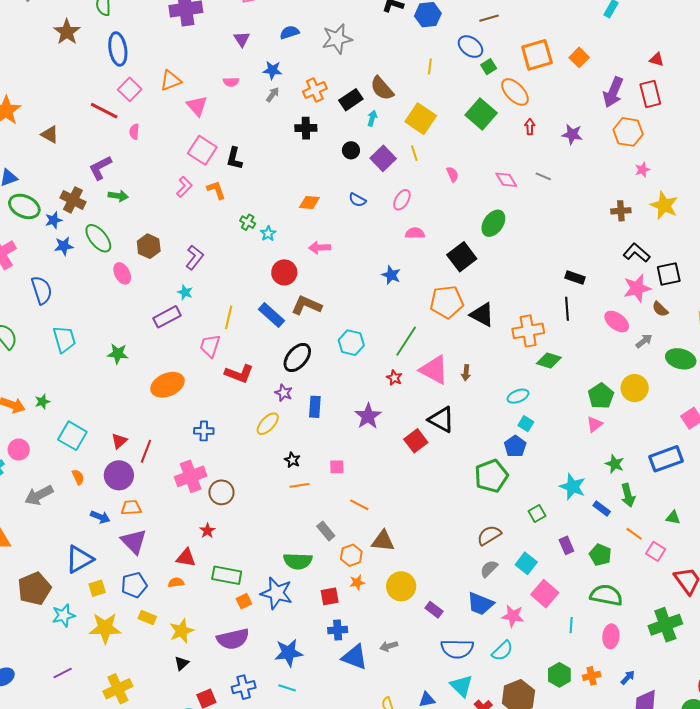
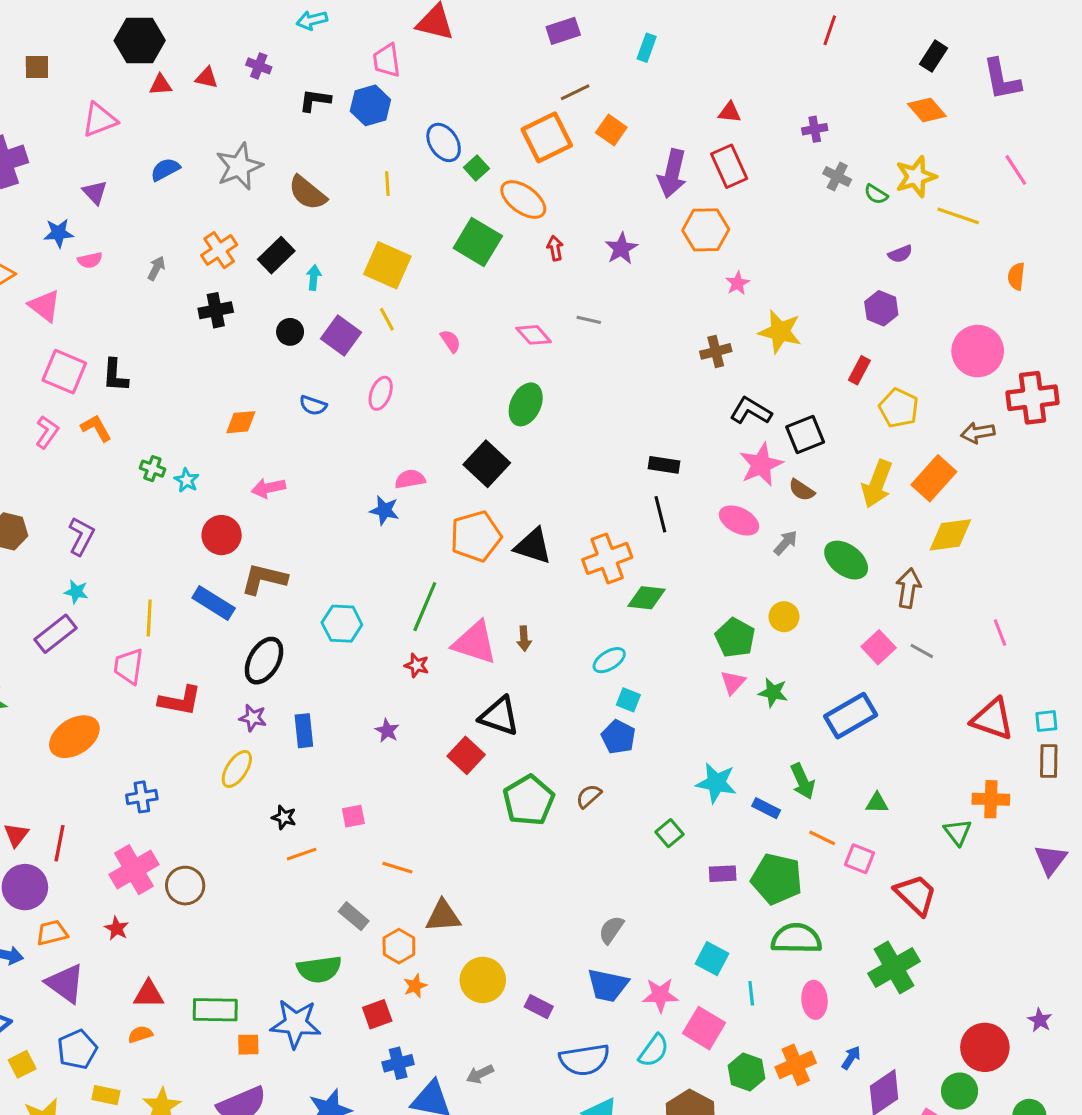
brown line: (489, 18) -> (575, 92), moved
blue ellipse: (470, 47) -> (444, 142), turned 30
blue star: (272, 70) -> (59, 233), moved
brown semicircle: (382, 88) -> (307, 193), moved
purple star: (572, 134) -> (621, 248), turned -30
pink semicircle: (415, 233) -> (410, 479), moved
green ellipse: (681, 359) -> (846, 560), turned 32
yellow circle: (635, 388) -> (784, 617), size x0.7
purple star: (368, 416) -> (387, 731), size x0.6
green star: (615, 464) -> (773, 692), moved
green pentagon: (491, 476) -> (529, 800), moved
red star: (207, 531) -> (117, 928), moved
brown semicircle: (489, 535) -> (589, 796), moved, size x0.7
purple rectangle: (566, 545) -> (723, 874), turned -60
green pentagon: (600, 555) -> (777, 879), size x1.5
cyan square: (526, 563) -> (712, 959), moved
pink square: (545, 594) -> (704, 1028), moved
orange square: (244, 601) -> (248, 1045), turned 35
orange cross: (592, 676) -> (796, 1065), size x1.4

